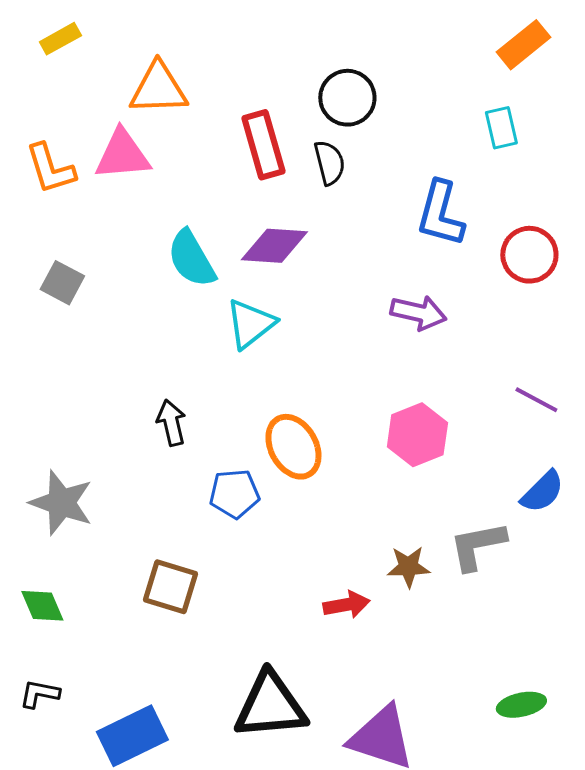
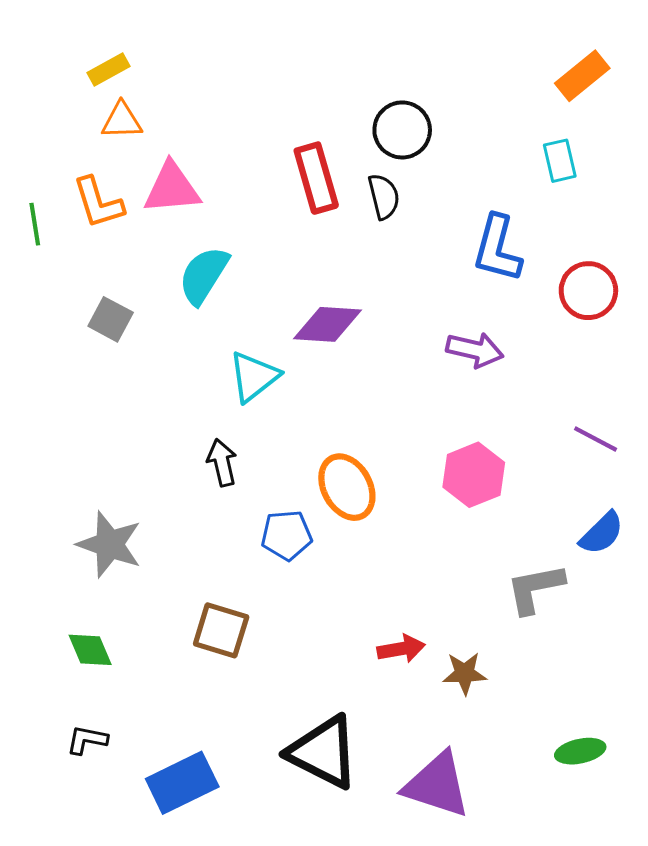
orange triangle: (158, 89) -> (122, 121), moved, size x0.7
purple diamond: (274, 246) -> (327, 324), moved
cyan semicircle: (191, 259) -> (204, 275), moved, turned 62
cyan triangle: (250, 324) -> (254, 377), moved
brown star: (408, 567) -> (465, 673), moved
black triangle: (270, 706) -> (323, 752), turned 32

